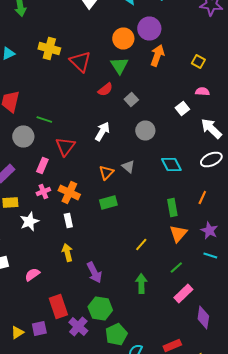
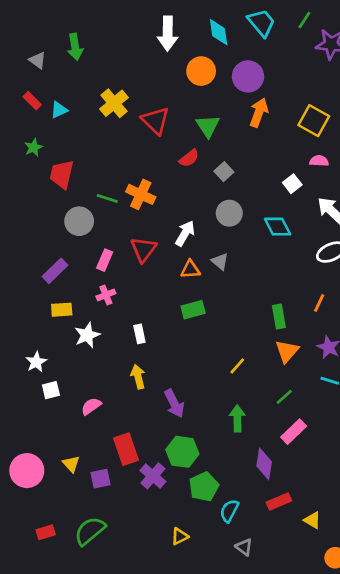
orange circle: (123, 38) -> (201, 71), moved
yellow cross: (49, 48) -> (114, 103), turned 35
yellow square: (198, 62) -> (314, 121), size x1.6
gray circle: (145, 130) -> (229, 213), moved
white arrow: (102, 132) -> (185, 233), moved
red triangle: (65, 146) -> (143, 249), moved
cyan diamond: (171, 164) -> (278, 227), moved
orange triangle: (106, 172) -> (190, 269), turned 42
orange cross: (69, 192) -> (141, 194), moved
purple diamond: (203, 318) -> (264, 464), moved
yellow triangle: (17, 332) -> (71, 464), moved, turned -40

